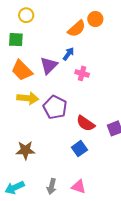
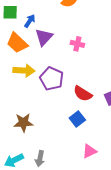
blue arrow: (68, 54) -> (30, 21), moved
gray arrow: (52, 186) -> (40, 159), moved
pink triangle: (79, 187) -> (90, 151), moved, turned -42

